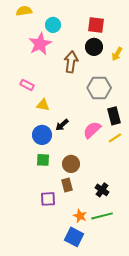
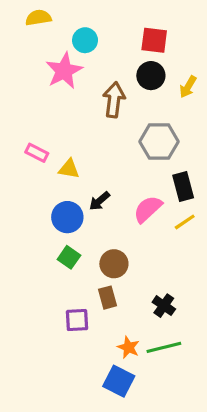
pink rectangle: (27, 85) -> (37, 153), moved
green square: (43, 160) -> (69, 257), turned 32

